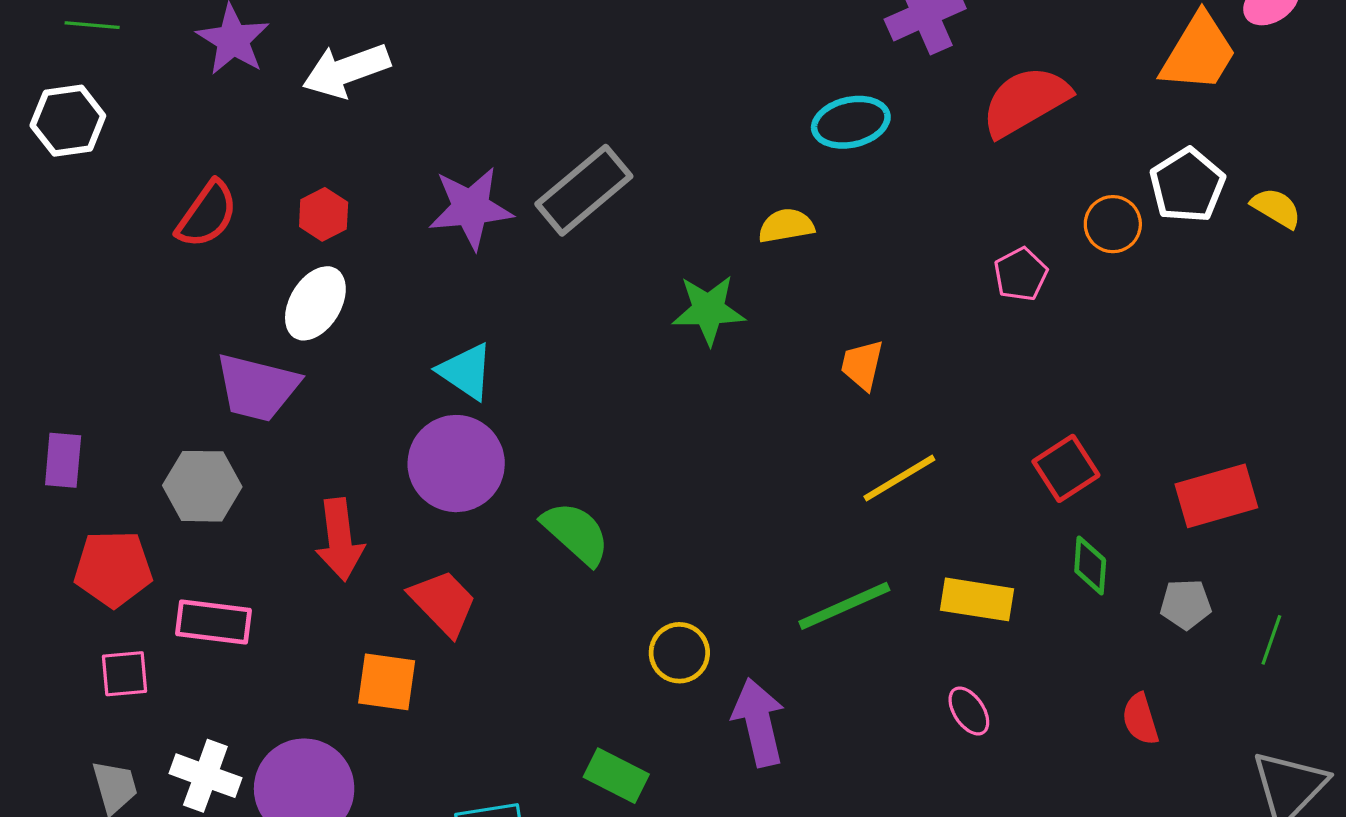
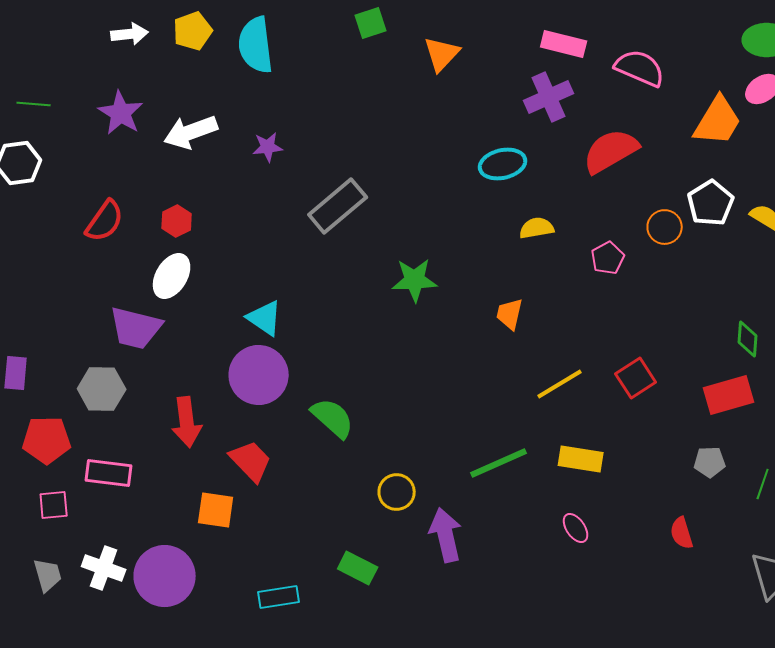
purple star: (471, 208) -> (268, 147), moved, size x0.6
yellow semicircle: (786, 226) -> (537, 228), moved
yellow line: (899, 478) -> (560, 384), moved
green diamond: (1090, 565) -> (748, 339), moved

